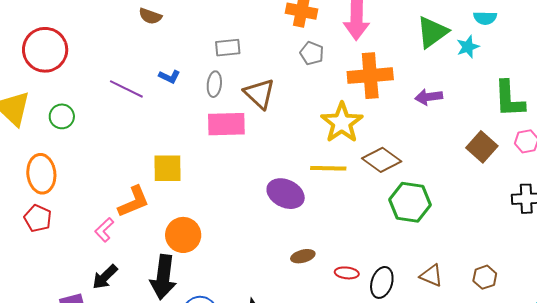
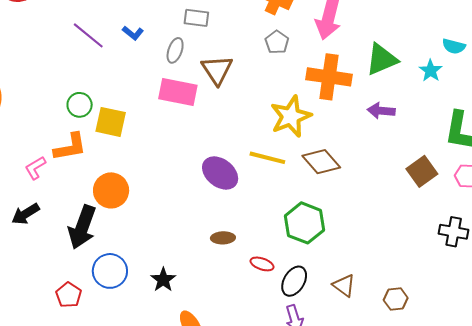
green triangle: (432, 32) -> (382, 59), moved
cyan star: (468, 47) -> (431, 71), turned -30
green circle: (62, 116) -> (80, 105), moved
green hexagon: (410, 202) -> (304, 223), moved

